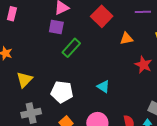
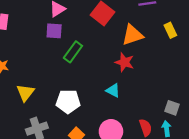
orange triangle: (126, 39) -> (132, 35), size x1.5
red star: (143, 65) -> (124, 62), moved

